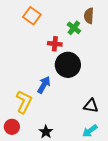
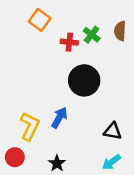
brown semicircle: (89, 16) -> (120, 31), moved
red cross: (55, 44) -> (69, 42), moved
blue arrow: (44, 85) -> (59, 118), moved

